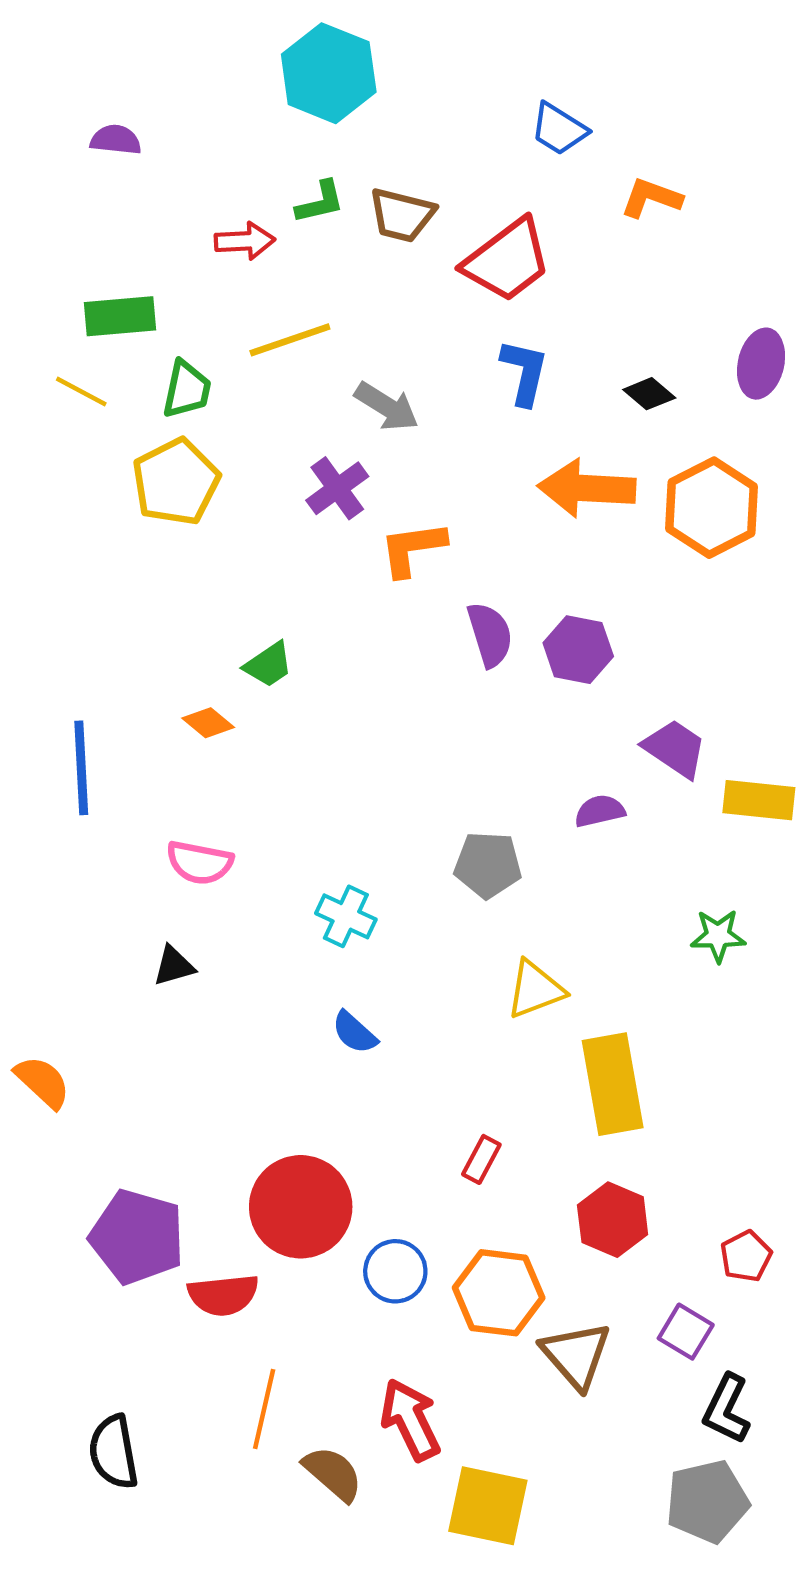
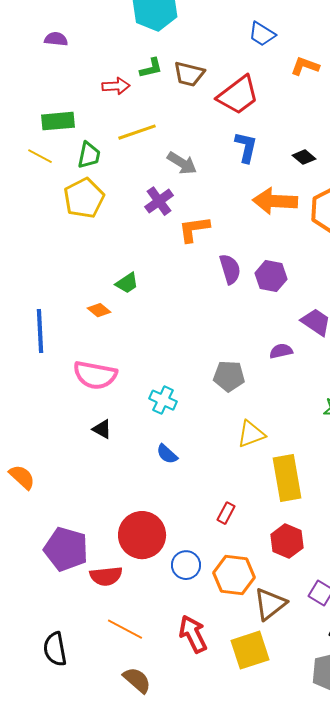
pink semicircle: (200, 863) -> (95, 375), size x1.4
black triangle: (174, 966) -> (102, 429), moved, turned 45
brown triangle: (576, 1355) -> (270, 604), turned 33
orange line: (264, 1409) -> (125, 629), turned -75
brown semicircle: (333, 1473) -> (137, 680), moved
yellow square: (488, 1506) -> (250, 650), moved, turned -30

